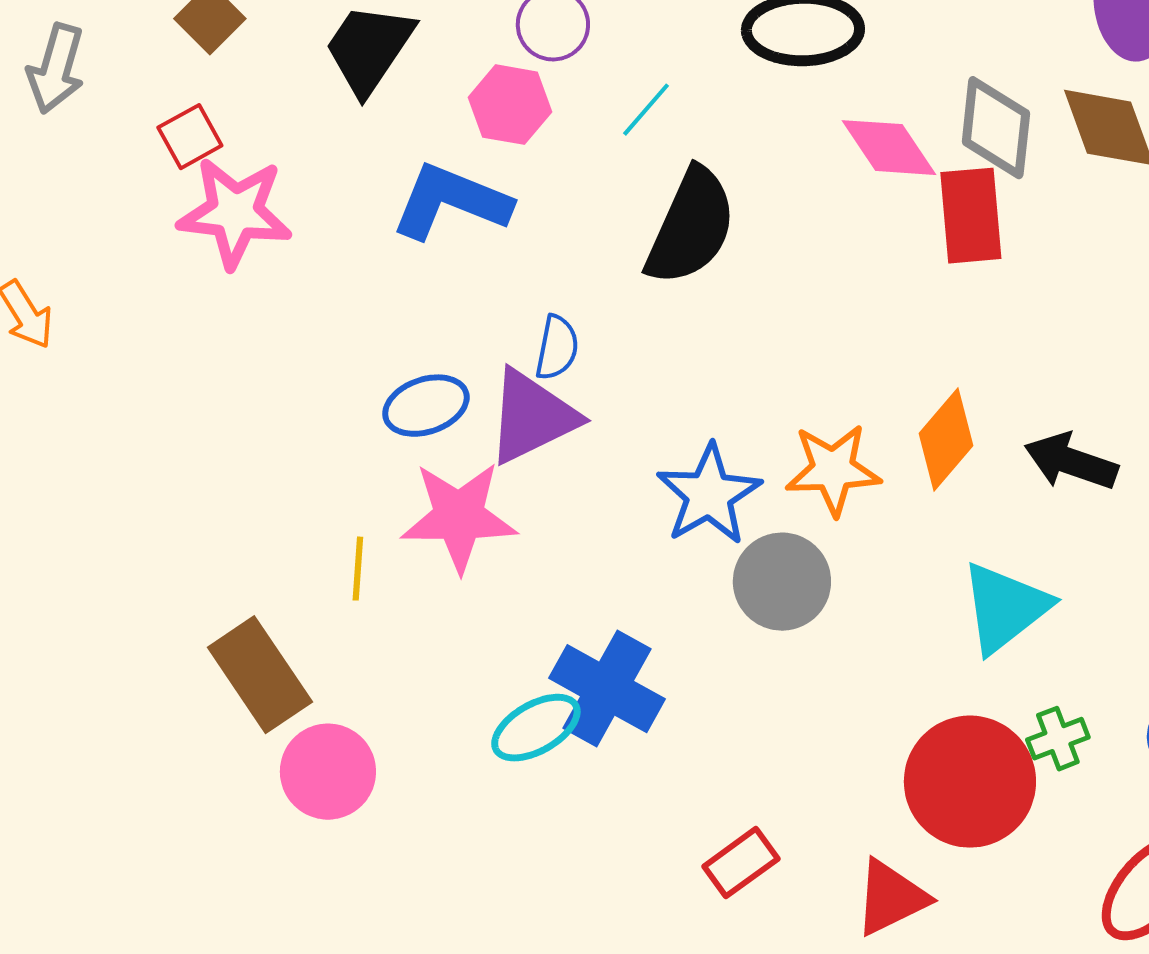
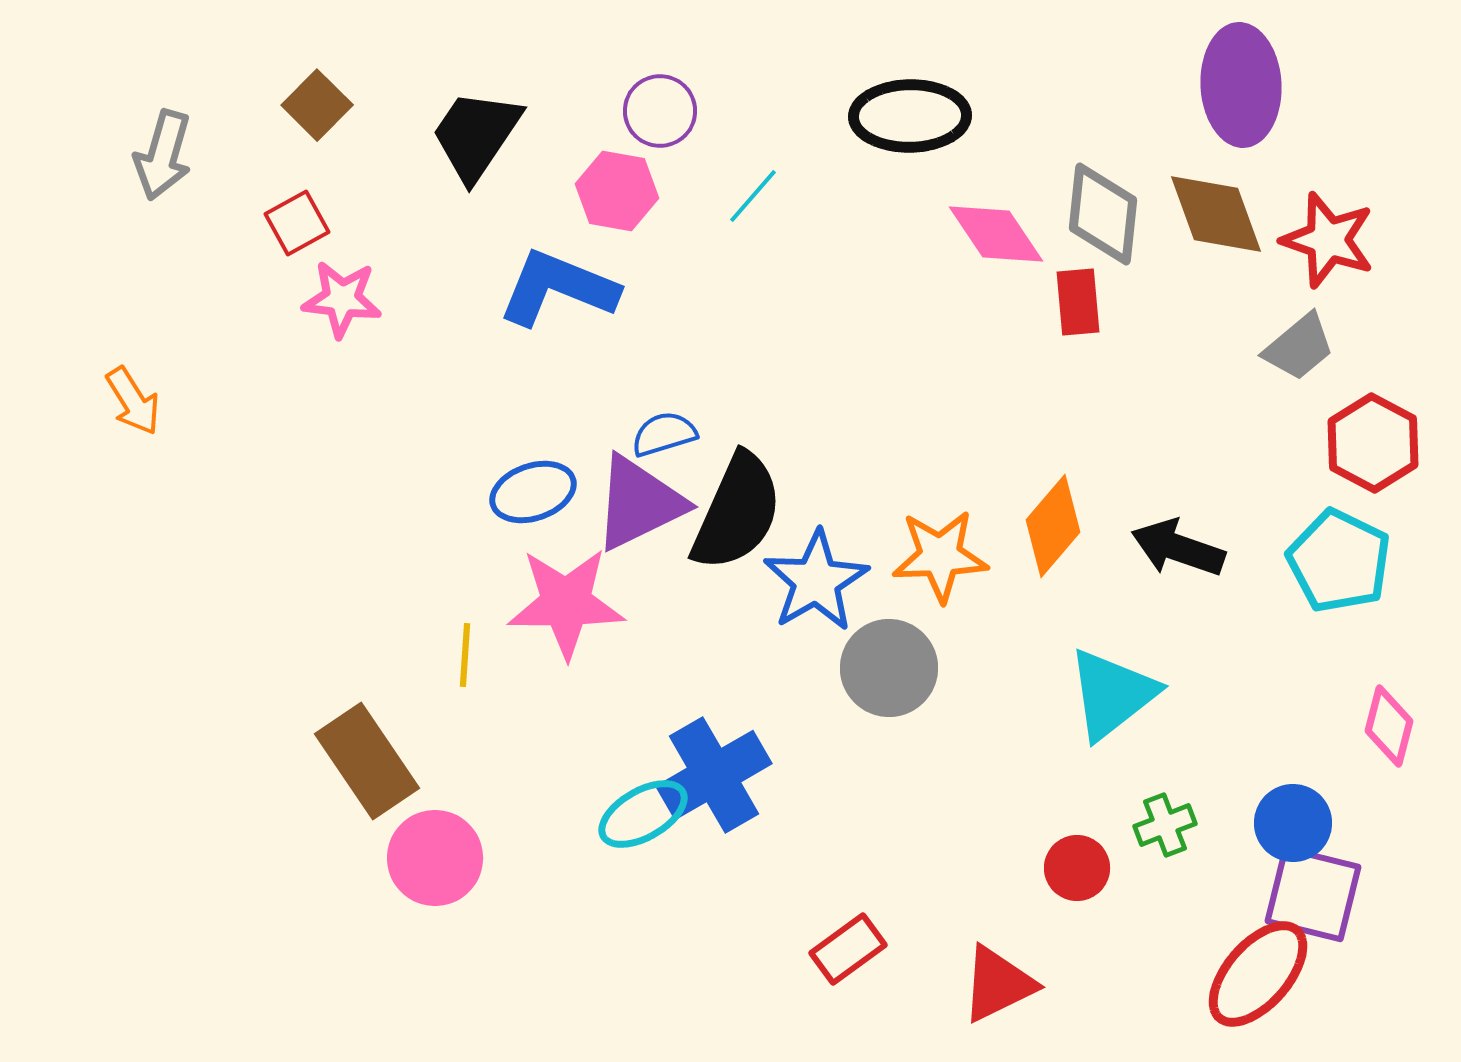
pink star: (235, 213) -> (342, 299), size x0.7
red rectangle: (971, 216) -> (1078, 302), size x0.7
black semicircle: (691, 227) -> (737, 512), moved
blue semicircle: (557, 348) -> (664, 434), turned -118
blue cross: (607, 689) -> (714, 775), turned 31
red circle: (970, 782) -> (1077, 868), size x0.5

